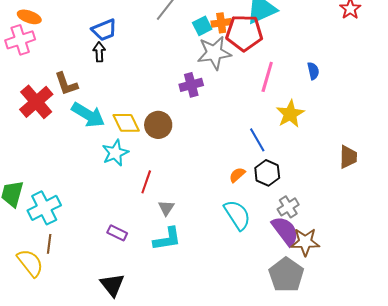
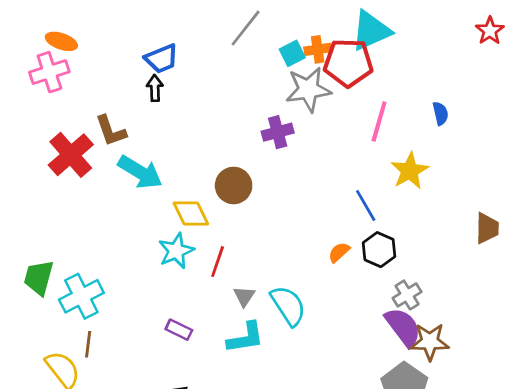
yellow diamond: (126, 123) -> (191, 214), moved
cyan star: (115, 153) -> (176, 251), moved
cyan semicircle: (237, 215) -> (288, 306), moved

